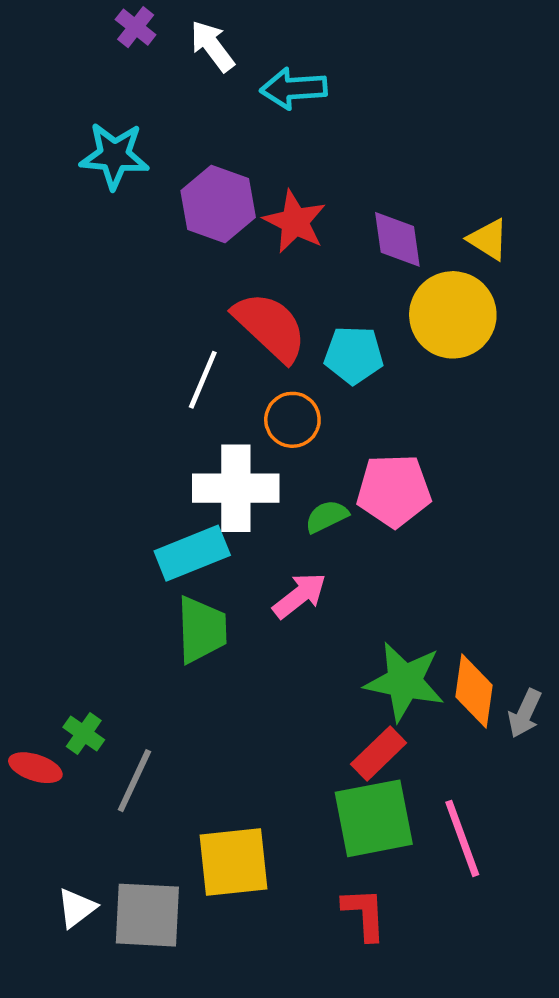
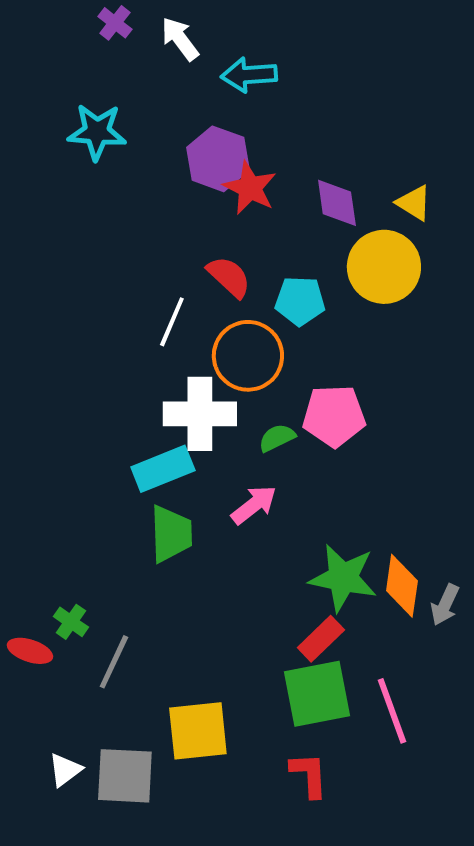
purple hexagon: (218, 204) -> (218, 159), moved
red semicircle: (270, 327) -> (229, 277), size x0.7
orange circle: (292, 420) -> (248, 356), size x1.5

